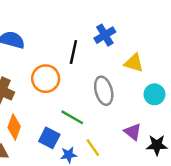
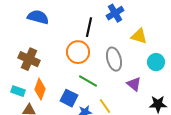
orange circle: (46, 79) -> (78, 52), moved
purple triangle: (133, 132) -> (134, 84), moved

